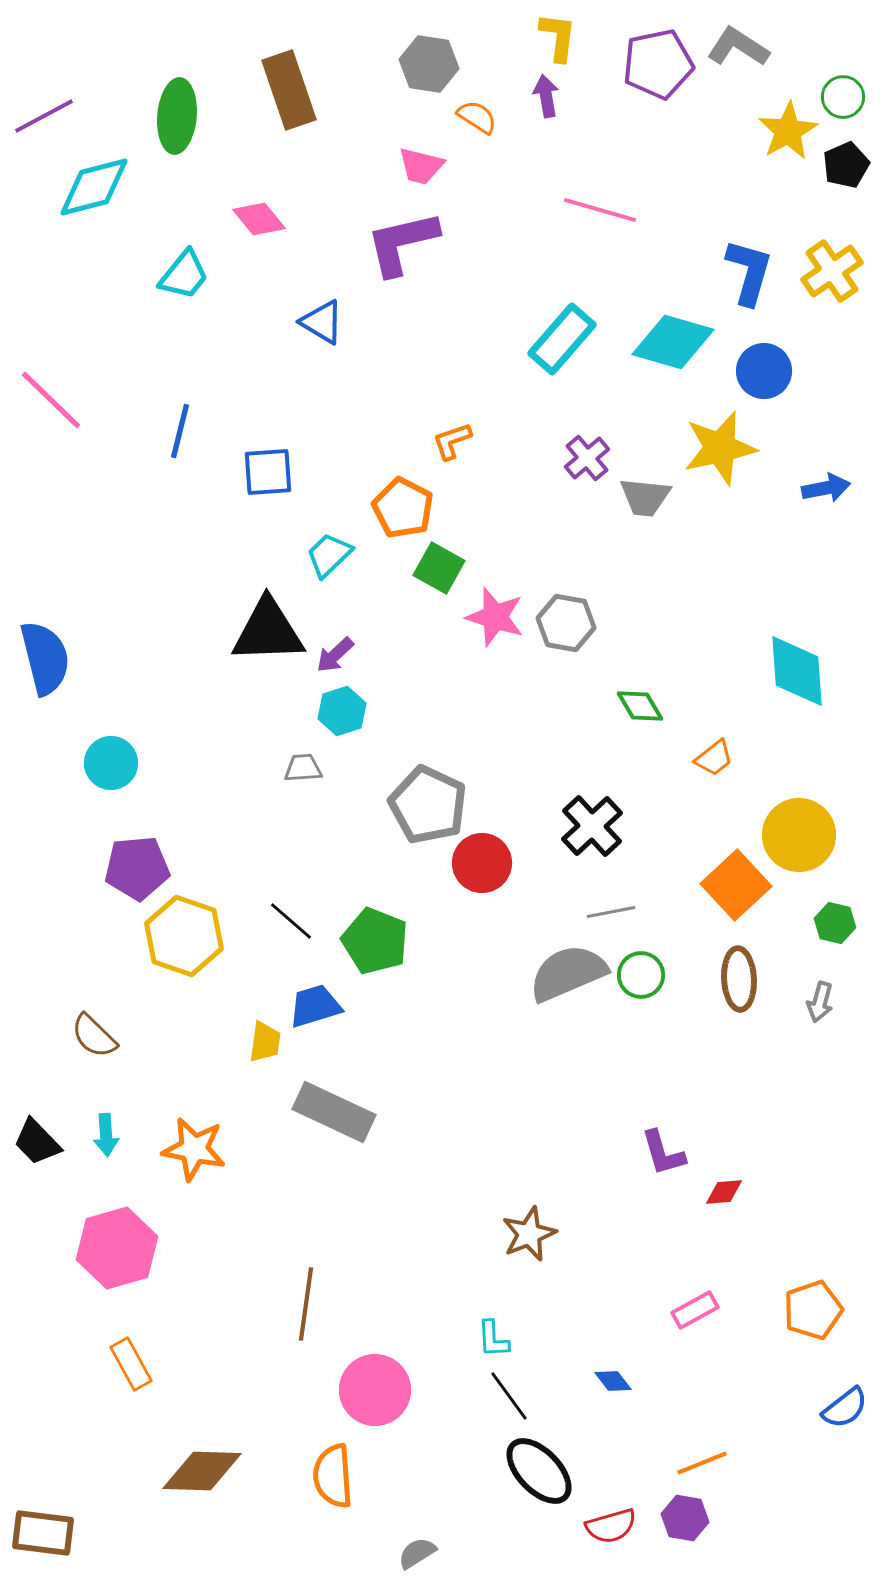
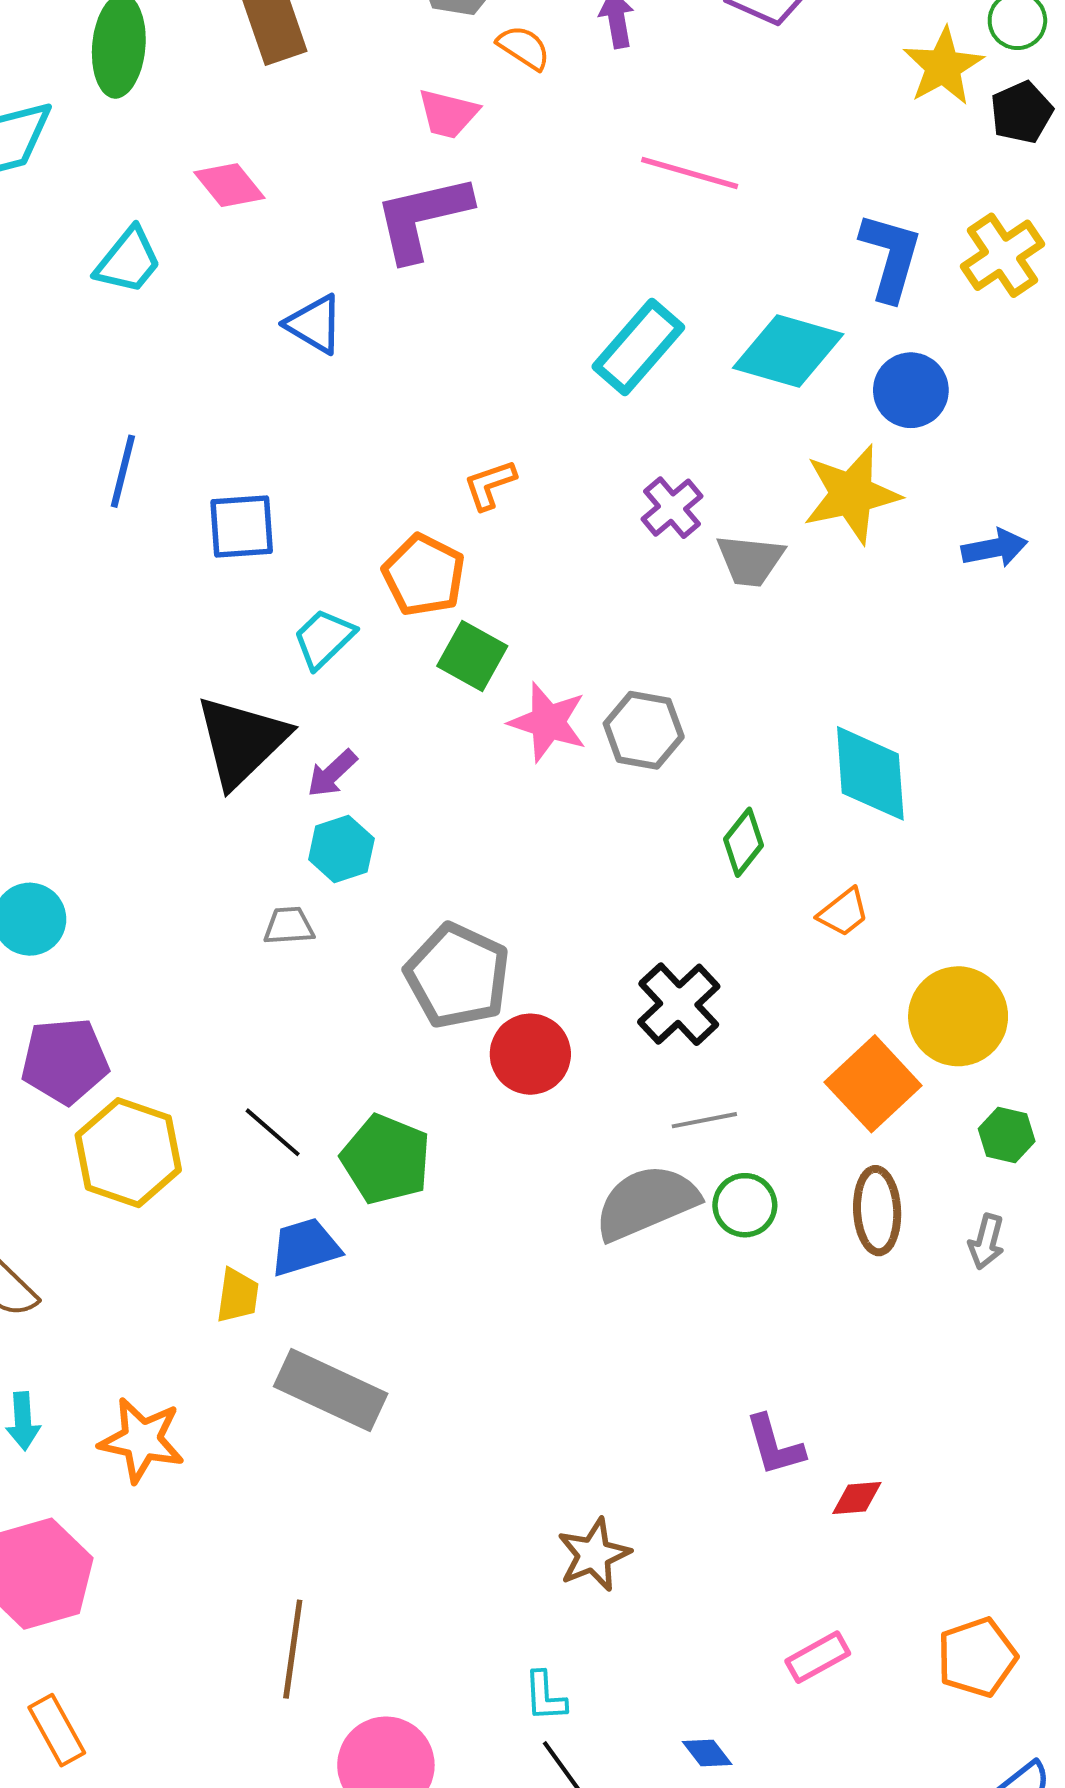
black triangle: (268, 631) -> (242, 741), turned -42
cyan diamond: (797, 671) -> (870, 773), moved
green diamond: (640, 706) -> (744, 842), turned 69

